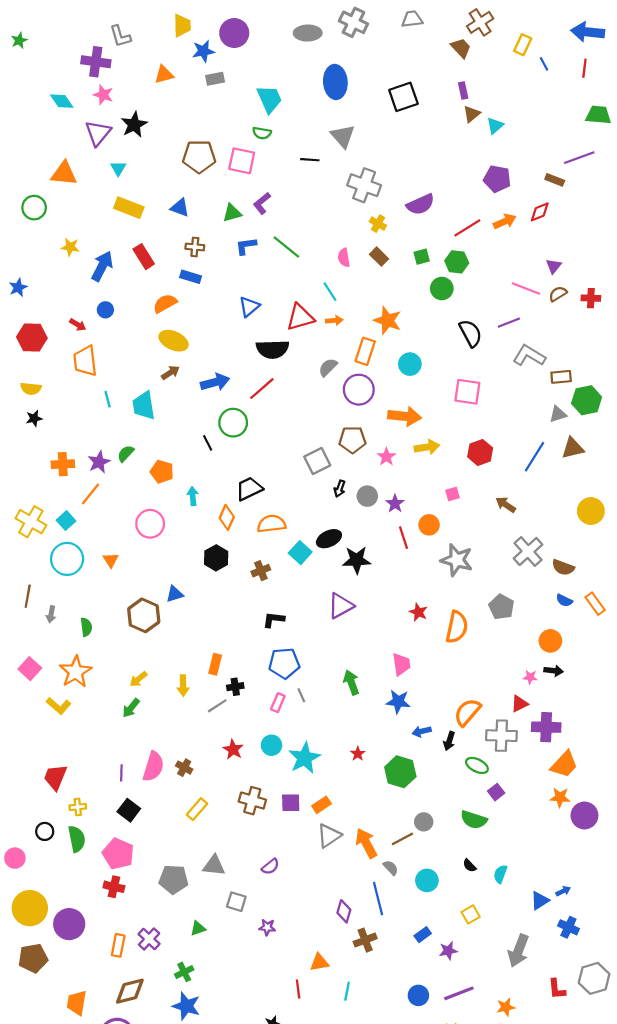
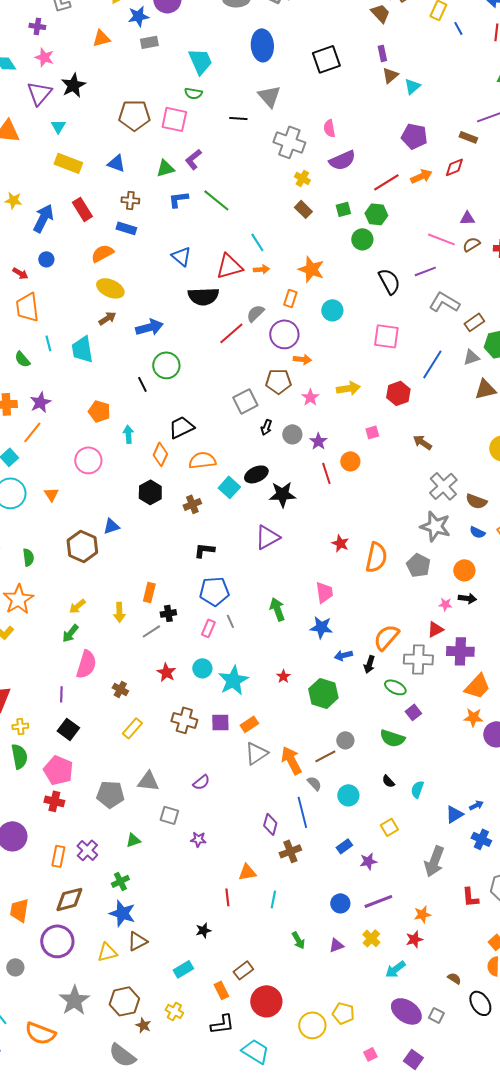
purple cross: (96, 62) -> (37, 26), size x0.6
pink semicircle: (344, 258) -> (329, 128), moved
purple triangle: (554, 266) -> (467, 218), turned 49
blue triangle: (249, 307) -> (181, 256), turned -40
orange rectangle: (365, 351) -> (290, 298), size x0.7
brown rectangle: (561, 377) -> (474, 322), turned -30
red line: (262, 389) -> (231, 333), moved
orange arrow: (405, 416) -> (302, 359), moved, size x0.6
green semicircle: (126, 454) -> (22, 359), moved, turned -84
blue line: (534, 457) -> (432, 364), moved
gray star: (457, 560) -> (435, 526), moved
gray pentagon: (501, 607) -> (418, 565), moved
pink semicircle: (153, 767) -> (86, 664), moved

